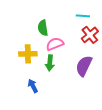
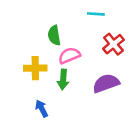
cyan line: (83, 16) -> (96, 14), moved
purple semicircle: (84, 66) -> (106, 83), turned 45

